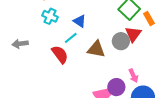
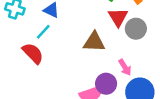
gray circle: (121, 41) -> (136, 29), moved
brown triangle: (96, 49) -> (94, 42), moved

